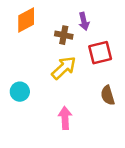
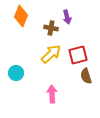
orange diamond: (26, 20) -> (21, 16), turned -40
red square: (100, 53) -> (78, 55), moved

